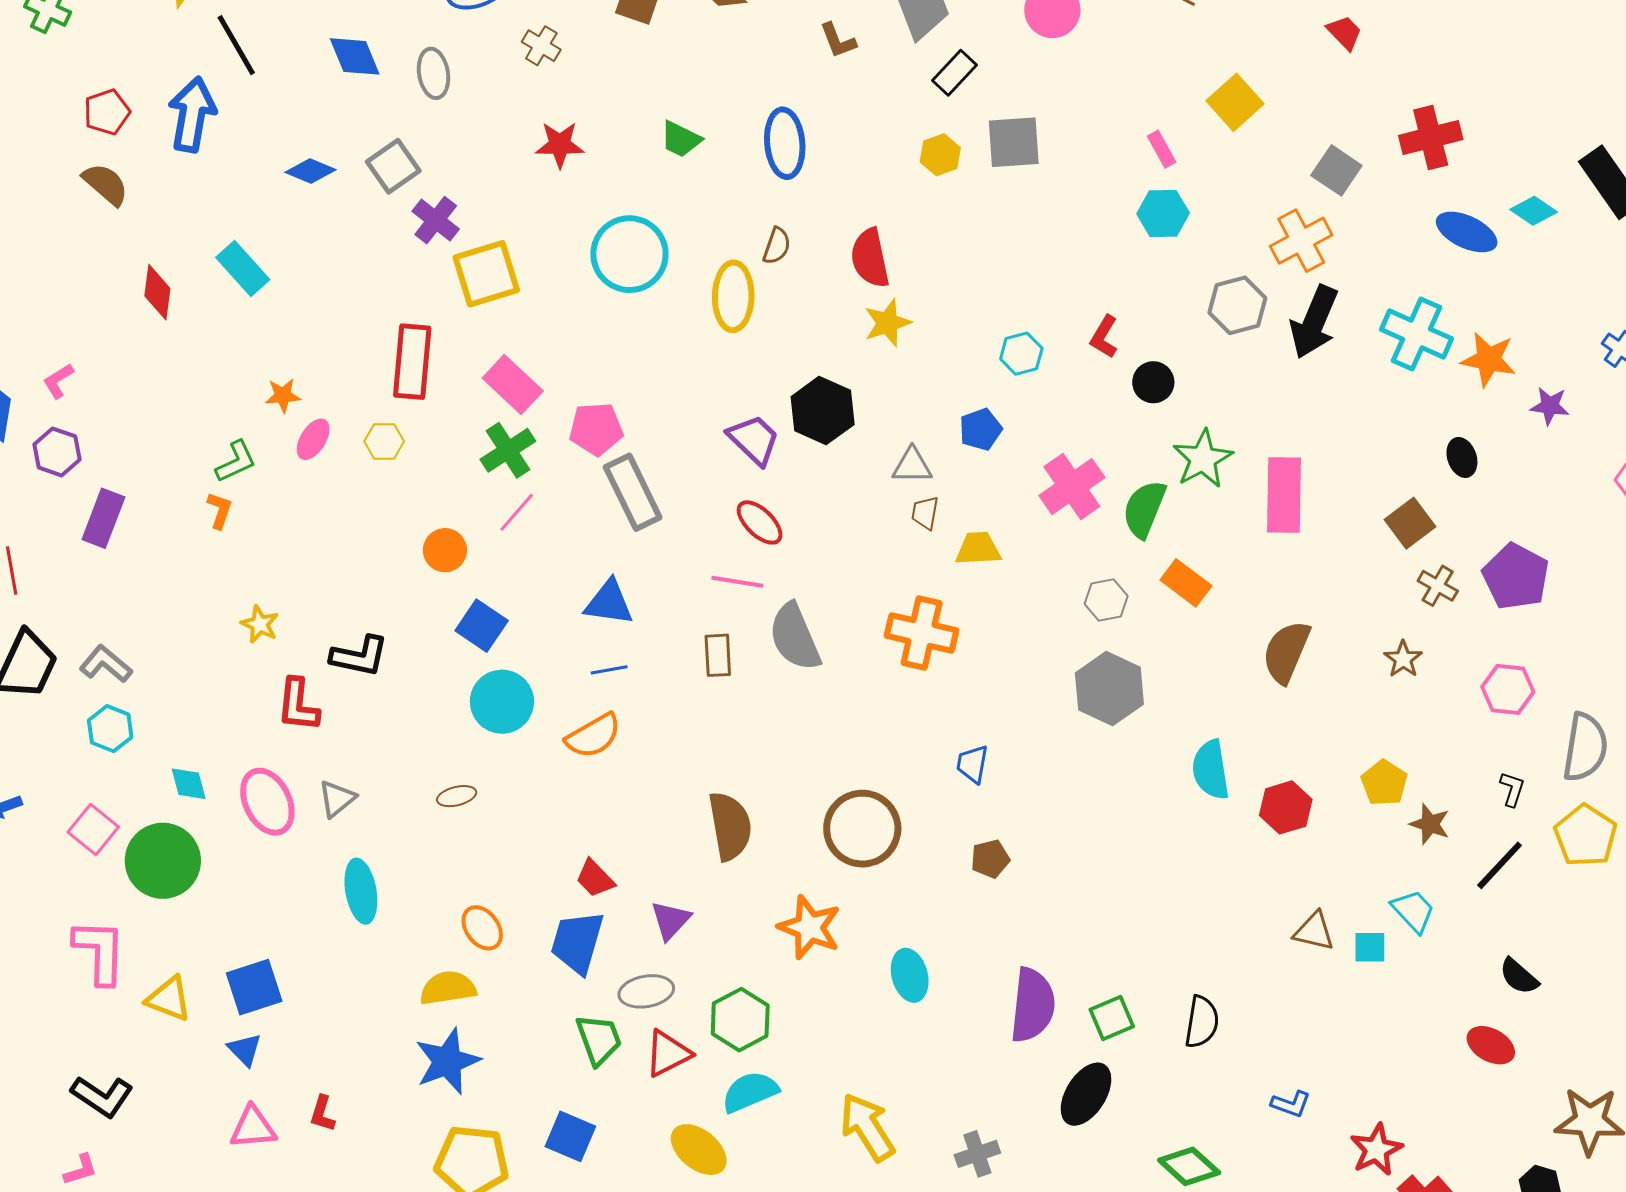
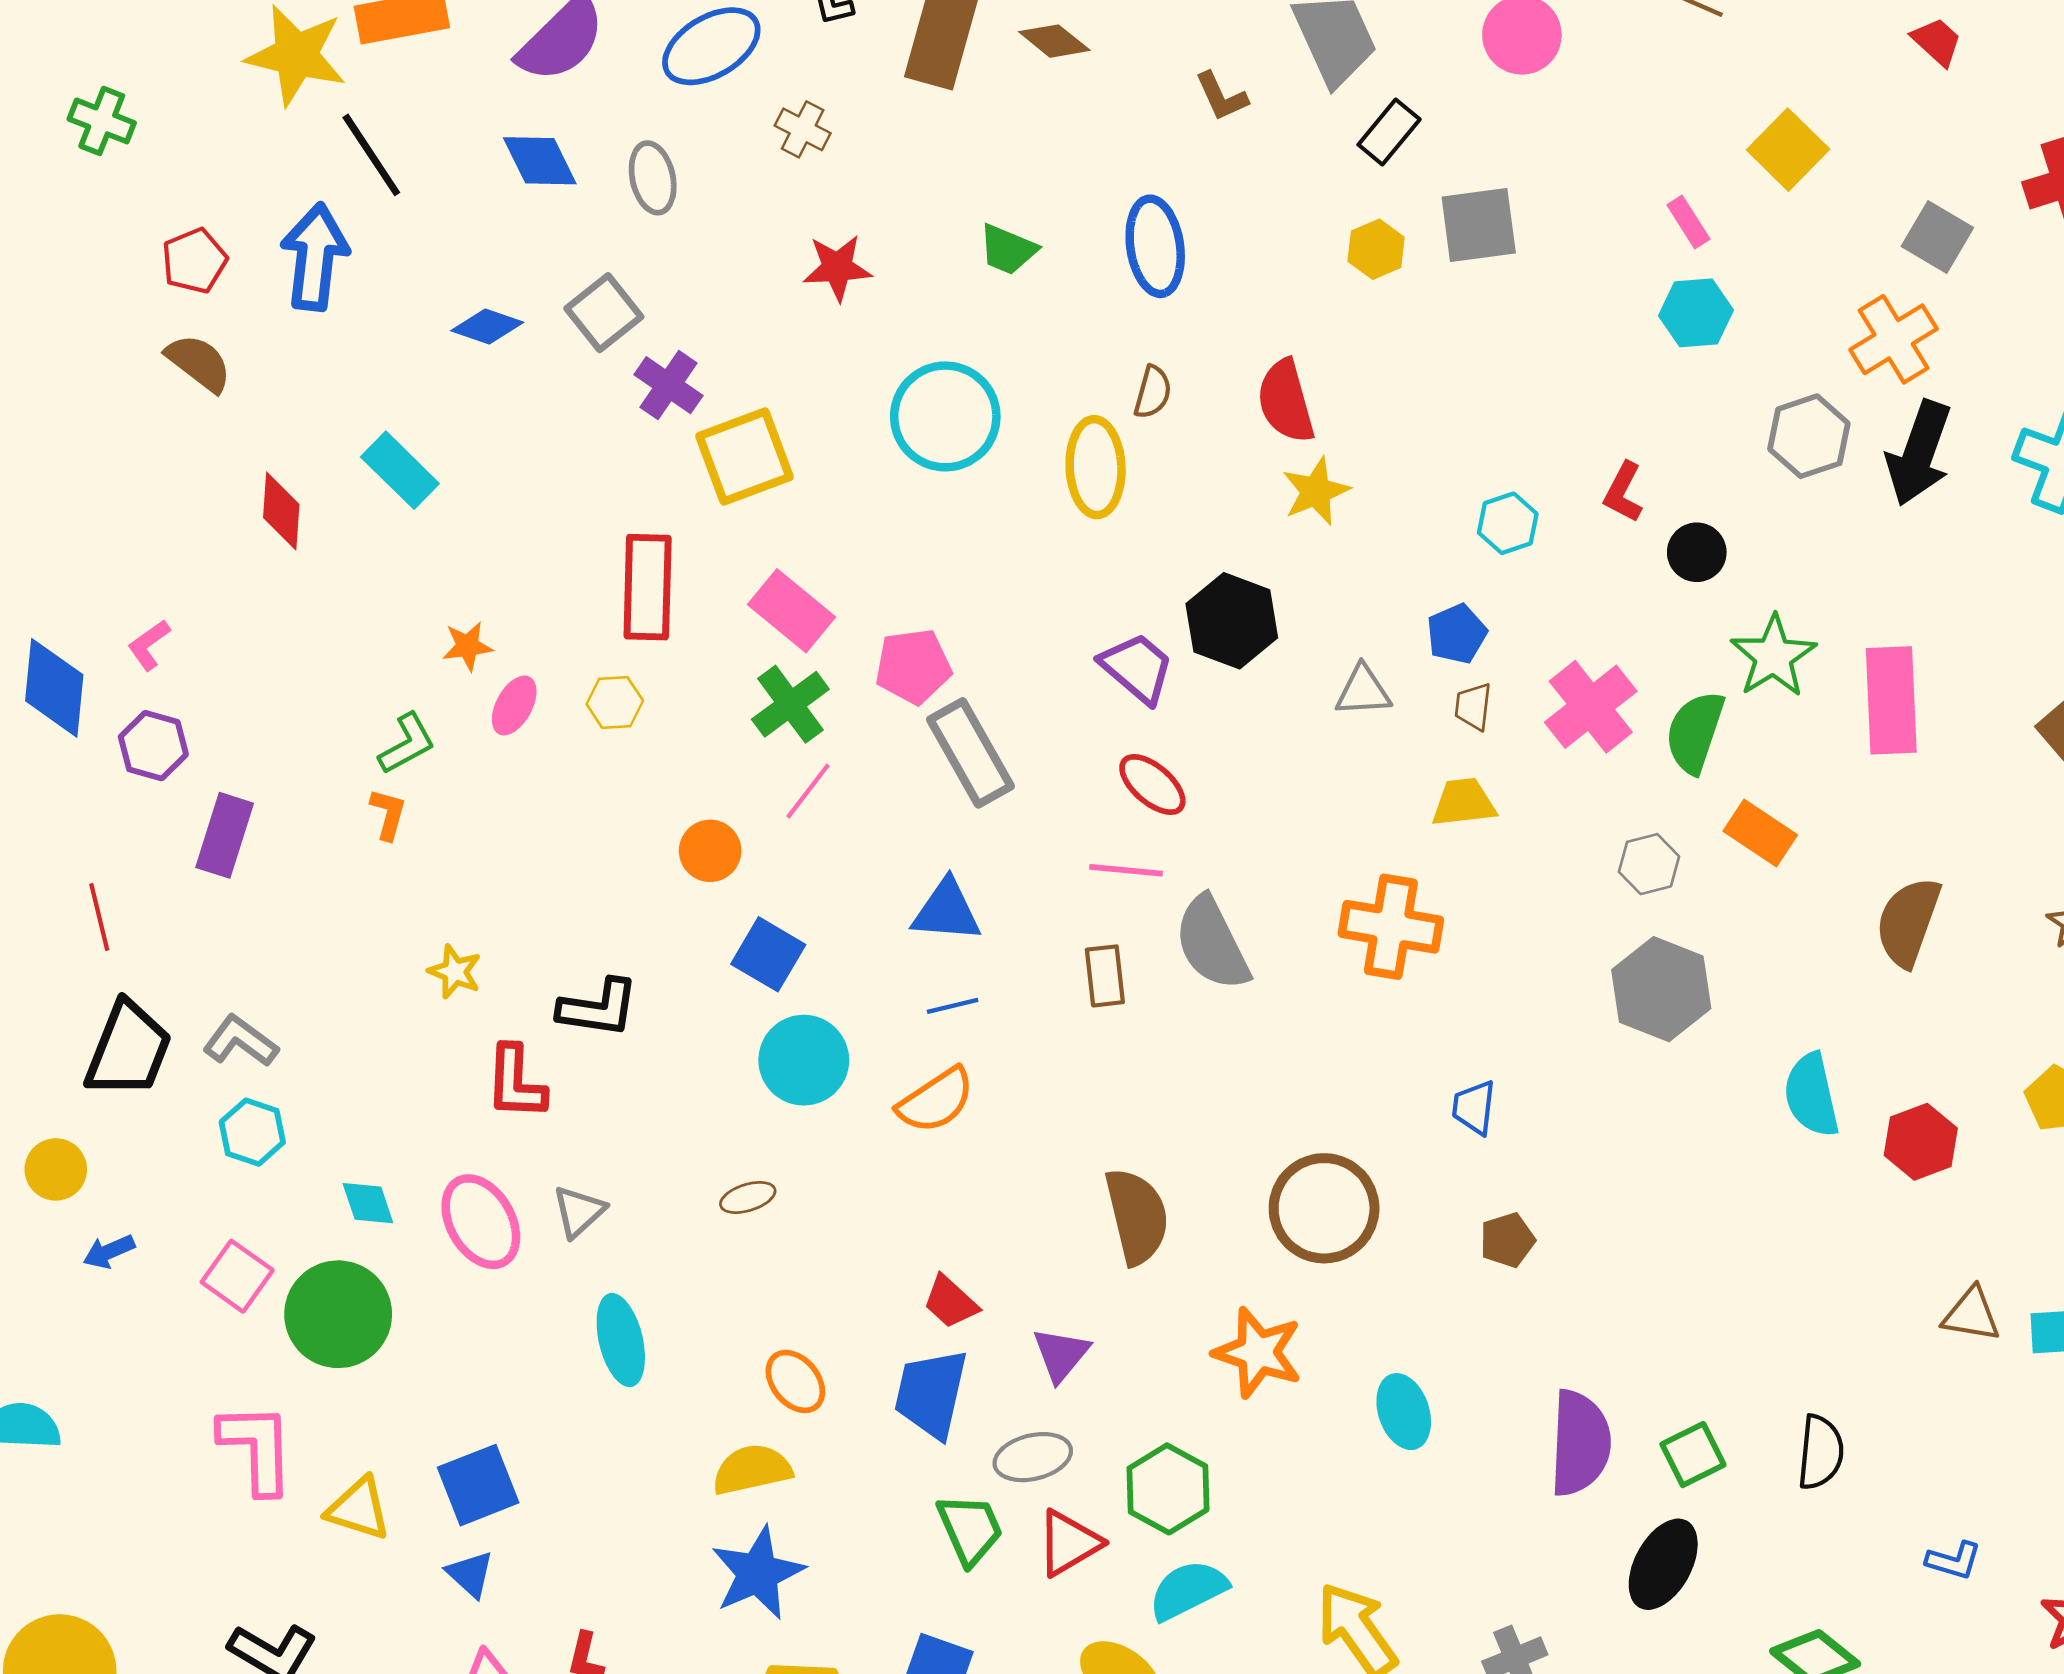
brown trapezoid: (925, 513) -> (1473, 706), moved

